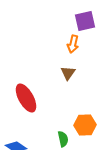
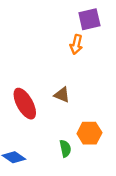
brown triangle: (68, 73) -> (62, 95), moved, turned -42

